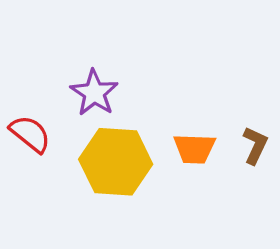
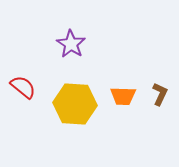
purple star: (94, 93) -> (71, 44), moved

